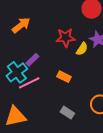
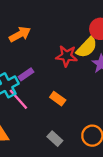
yellow semicircle: (82, 49) -> (87, 47), moved, size x1.5
pink line: (29, 83) -> (18, 99), turned 65

